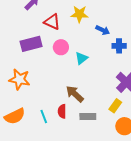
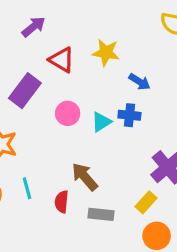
purple rectangle: (31, 44) -> (25, 91), turned -45
blue cross: (119, 46) -> (129, 115), moved
pink circle: (61, 47) -> (68, 113), moved
cyan line: (44, 117) -> (27, 188), moved

